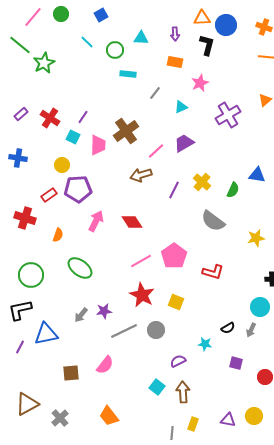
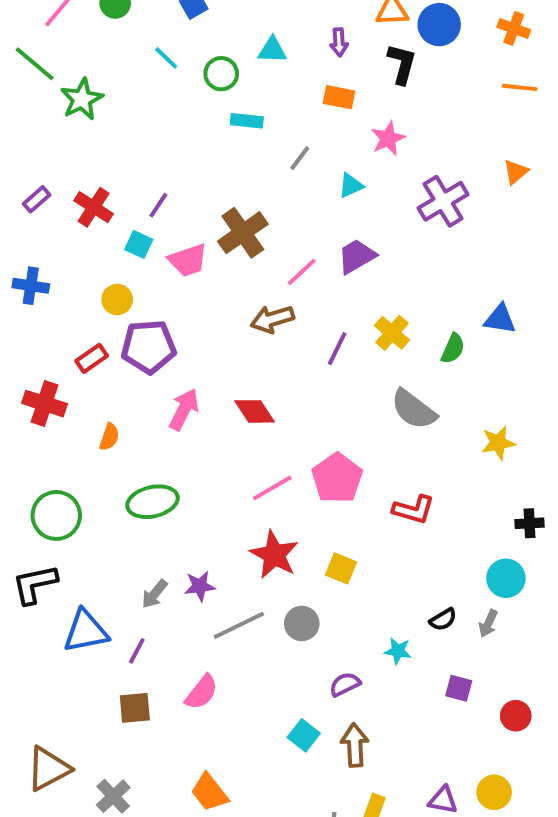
pink trapezoid: (98, 145) -> (188, 260), turned 70
green ellipse: (80, 268) -> (152, 502), turned -50
purple line: (20, 347) -> (137, 651), moved

